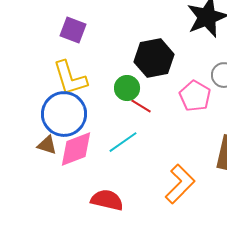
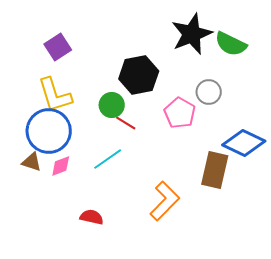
purple square: (73, 30) -> (58, 47), turned 36
pink diamond: (76, 149) -> (61, 166), size x0.6
red semicircle: (107, 200) -> (92, 217), size x0.7

